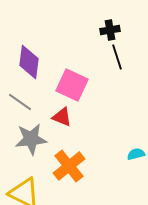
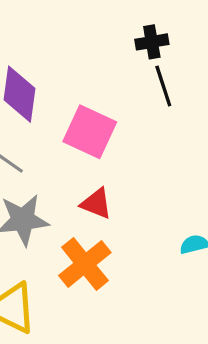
red triangle: (62, 117) -> (96, 204), moved

